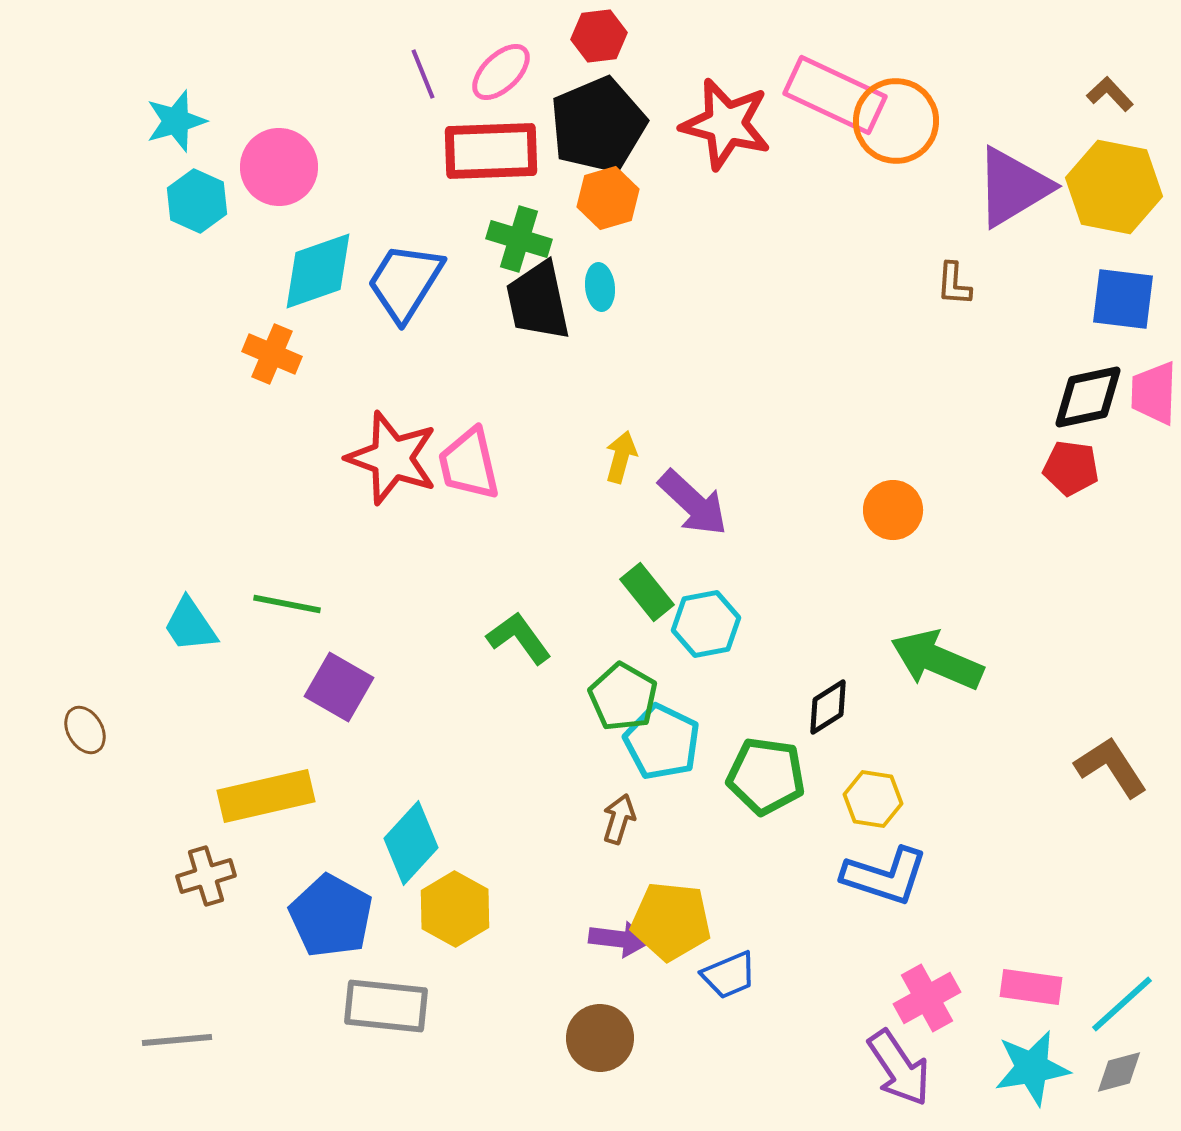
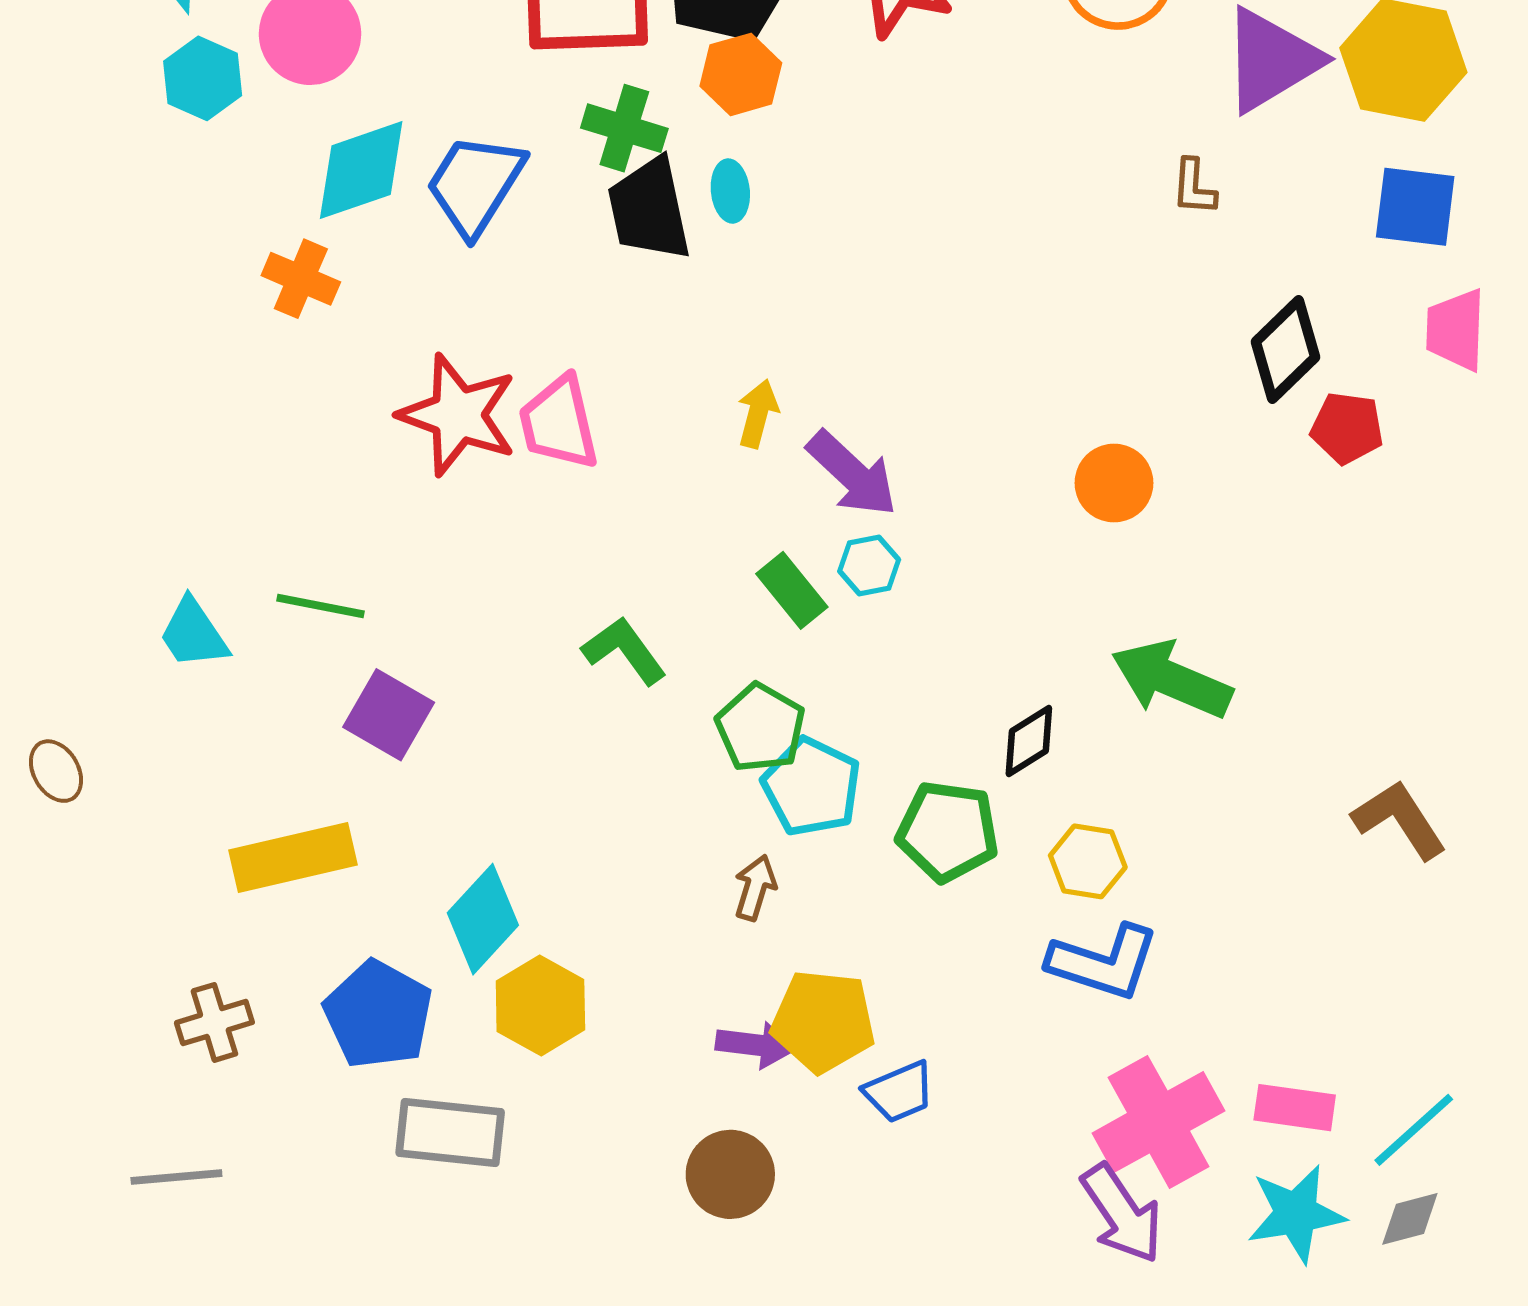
black diamond: (1088, 397) -> (1286, 349), moved, turned -32
cyan hexagon: (706, 624) -> (869, 565), moved, size x0.7
brown cross: (206, 876) -> (214, 1022), moved
pink cross: (927, 998) -> (1159, 1122), size x1.5

